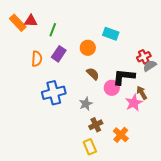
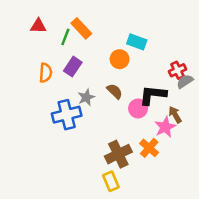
orange rectangle: (18, 23) -> (81, 28), moved
orange circle: (88, 48) -> (120, 59), moved
gray star: (86, 104) -> (86, 97), moved
brown cross: (96, 125) -> (118, 154), size x1.5
orange cross: (121, 135) -> (149, 148), moved

